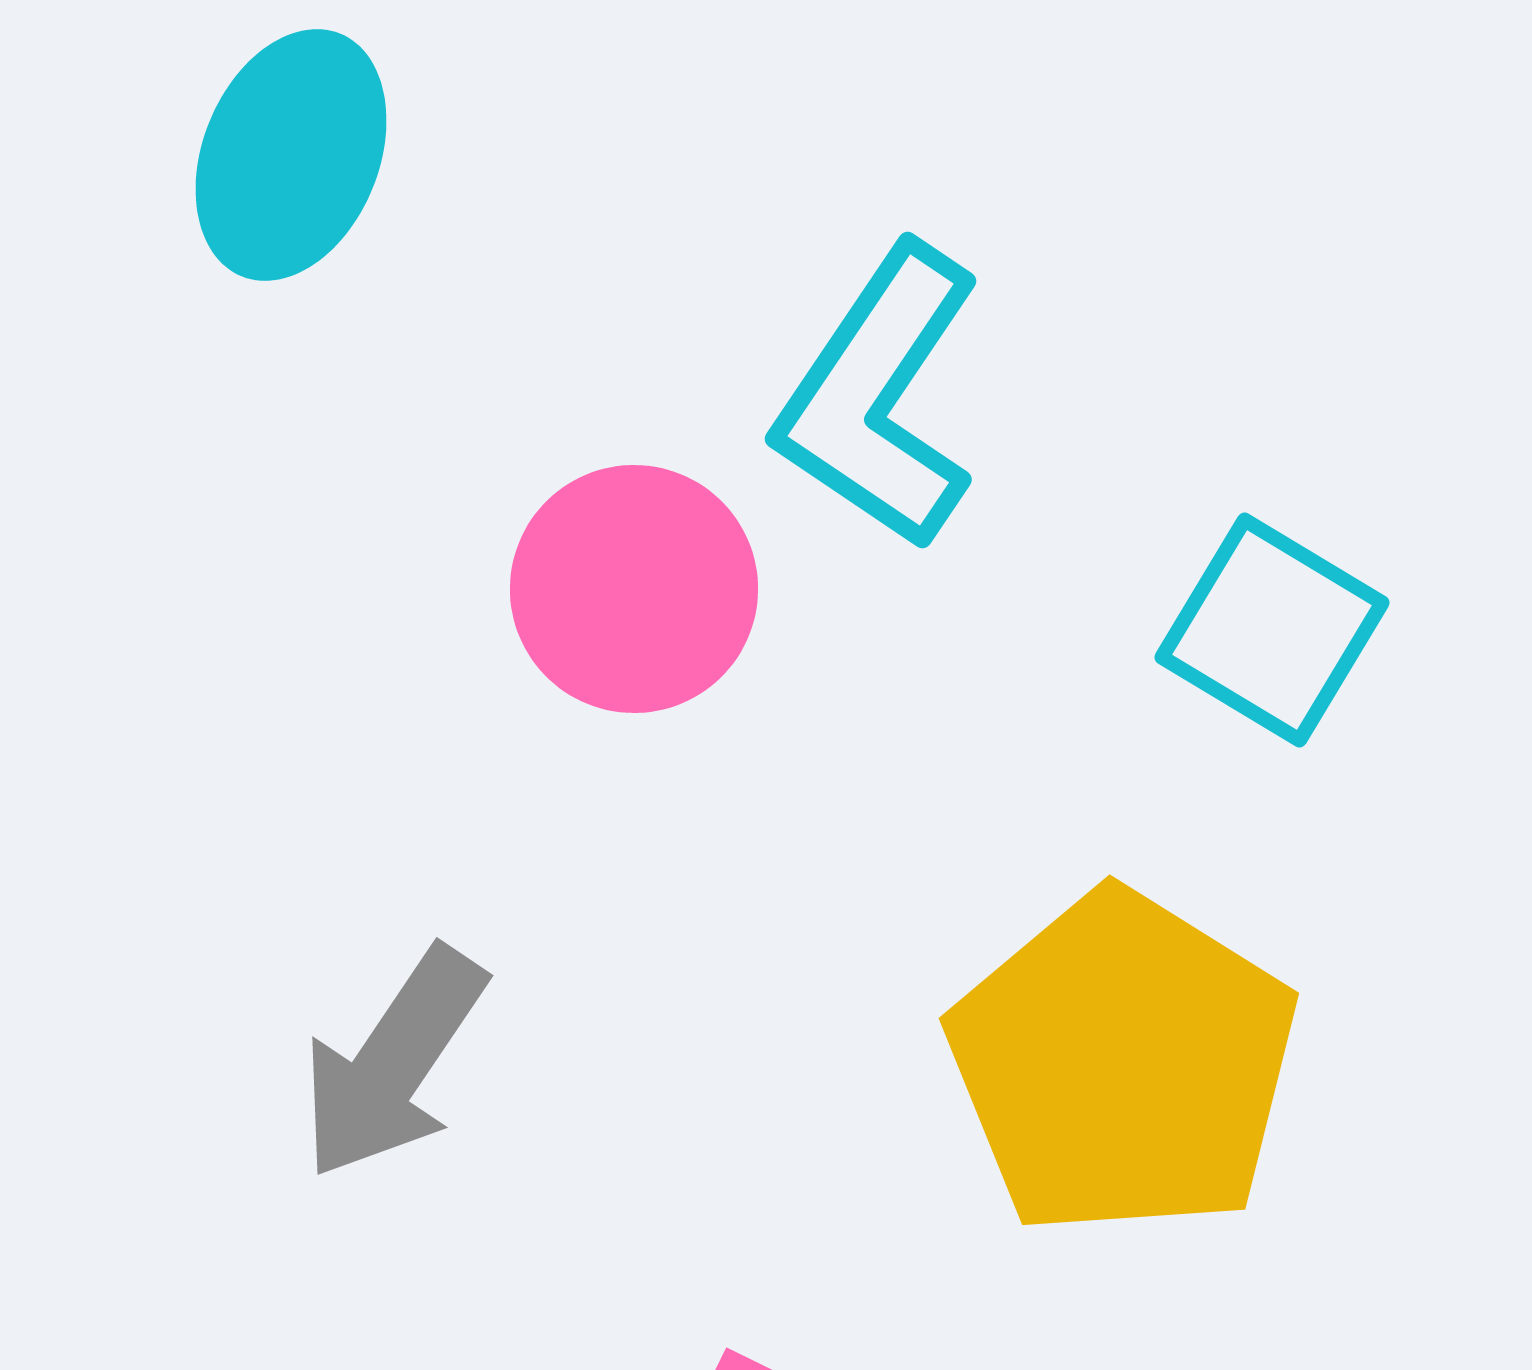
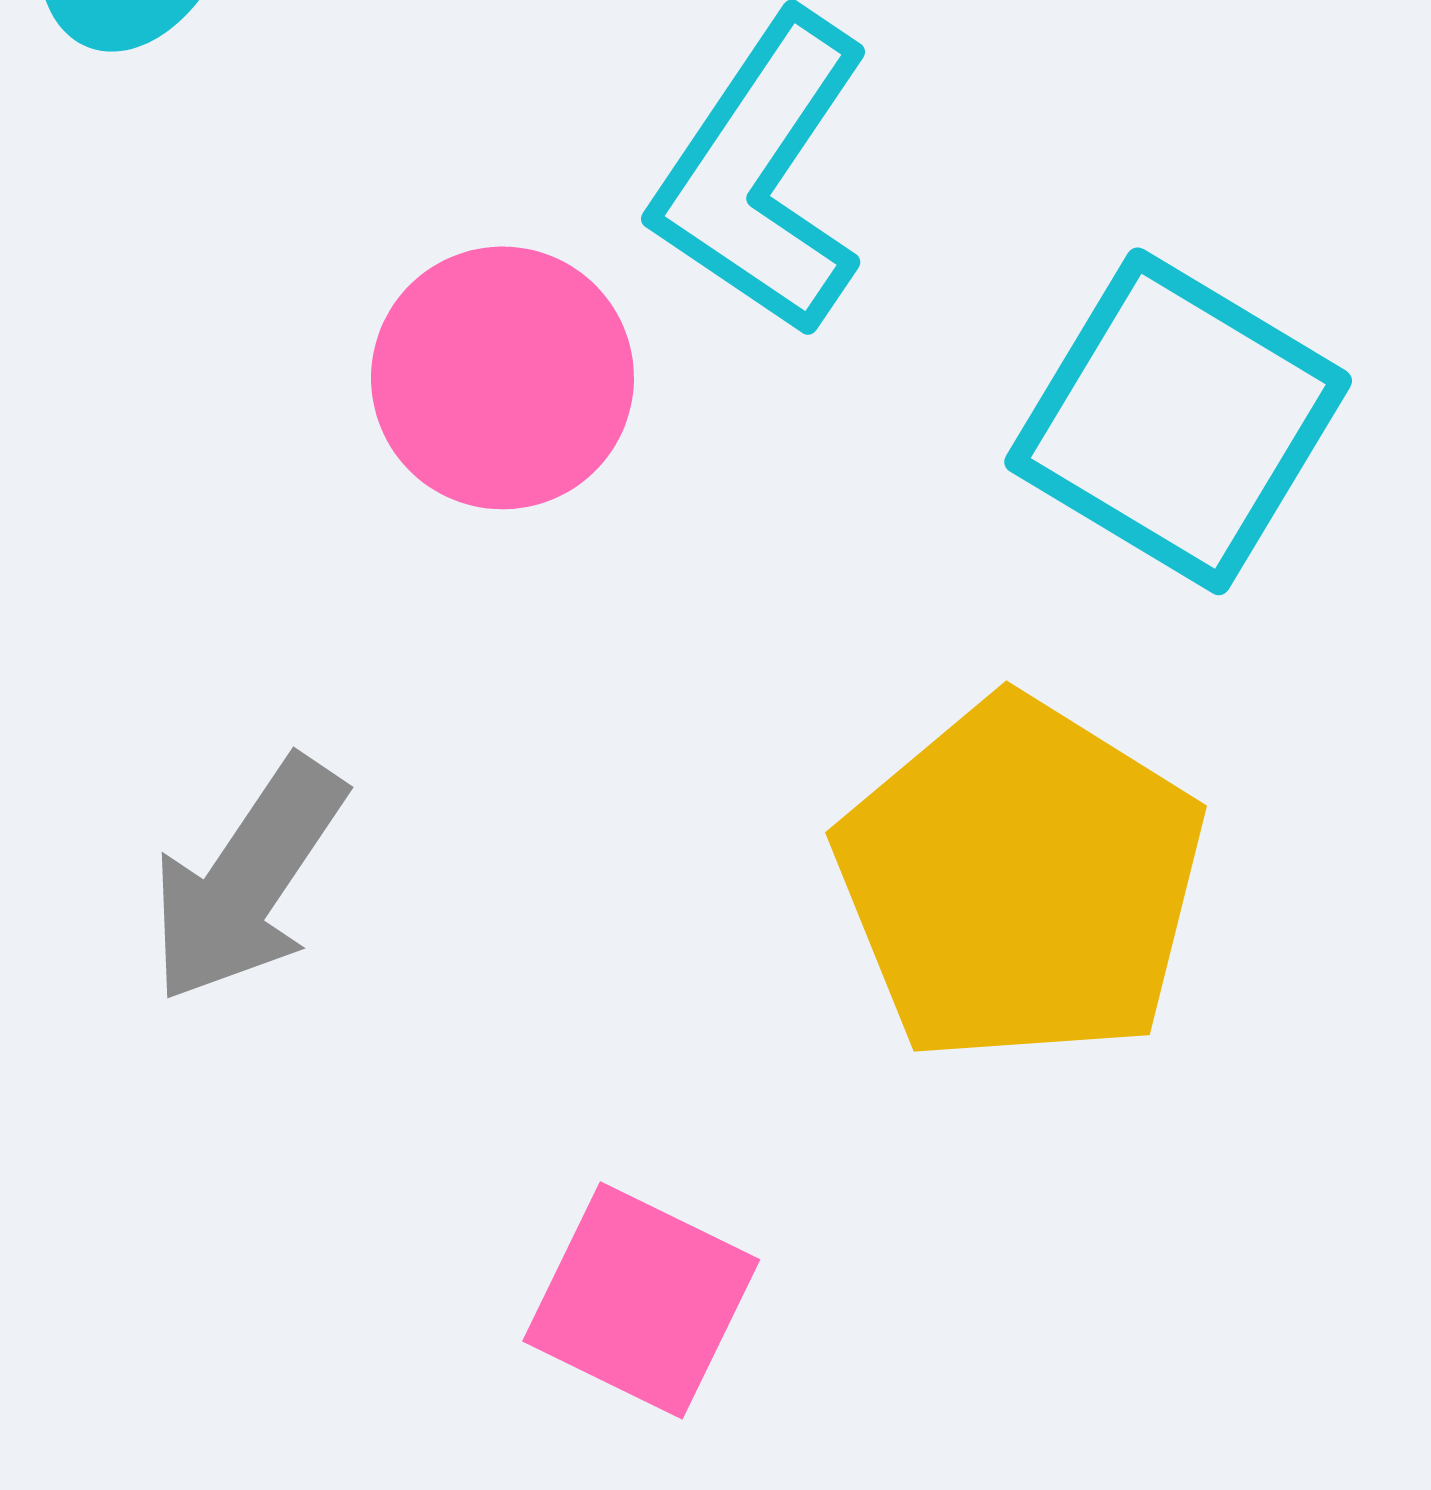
cyan square: (1272, 630) -> (1178, 421), size x1.4

